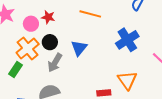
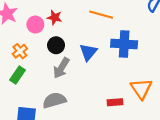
blue cross: (127, 40) -> (124, 44), moved, turned 35
orange cross: (28, 48) -> (20, 51), moved, size x0.6

